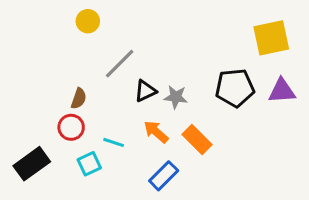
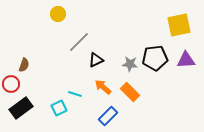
gray star: (176, 97) -> (130, 64), moved
brown semicircle: (79, 98) -> (24, 65), moved
red circle: (71, 127) -> (11, 84), moved

